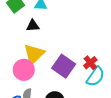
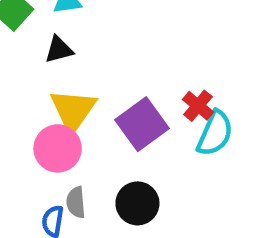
purple square: (64, 66) -> (142, 124), turned 30

